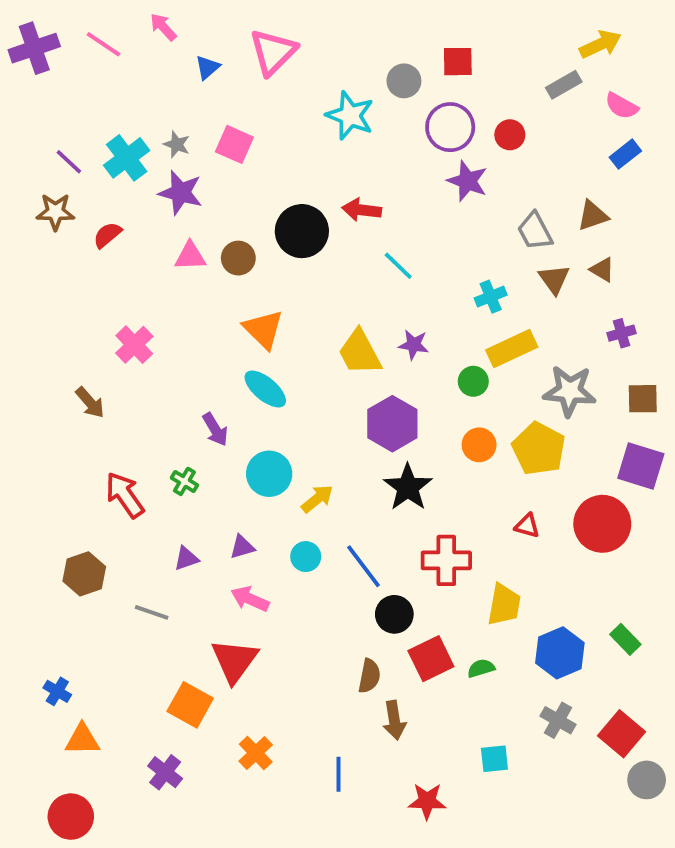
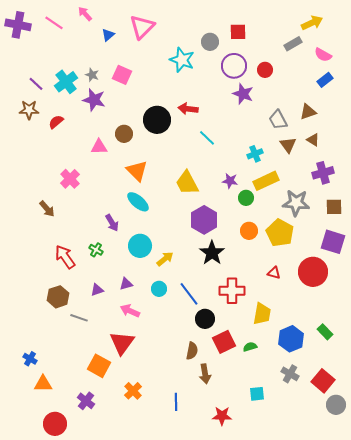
purple cross: (34, 48) -> (18, 25), turned 30
pink triangle: (190, 256) -> (99, 147), moved
purple cross: (622, 333) -> (323, 173), size x1.5
purple star: (414, 345) -> (230, 181), moved
brown hexagon: (84, 574) -> (58, 297), moved
red circle: (71, 817) -> (55, 424), moved

